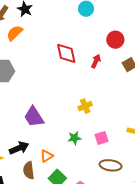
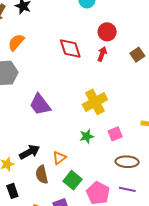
orange semicircle: (15, 33) -> (16, 42), moved
red circle: (115, 40) -> (107, 32), moved
yellow cross: (85, 106) -> (95, 102), size x1.6
purple trapezoid: (34, 117) -> (40, 104), moved

